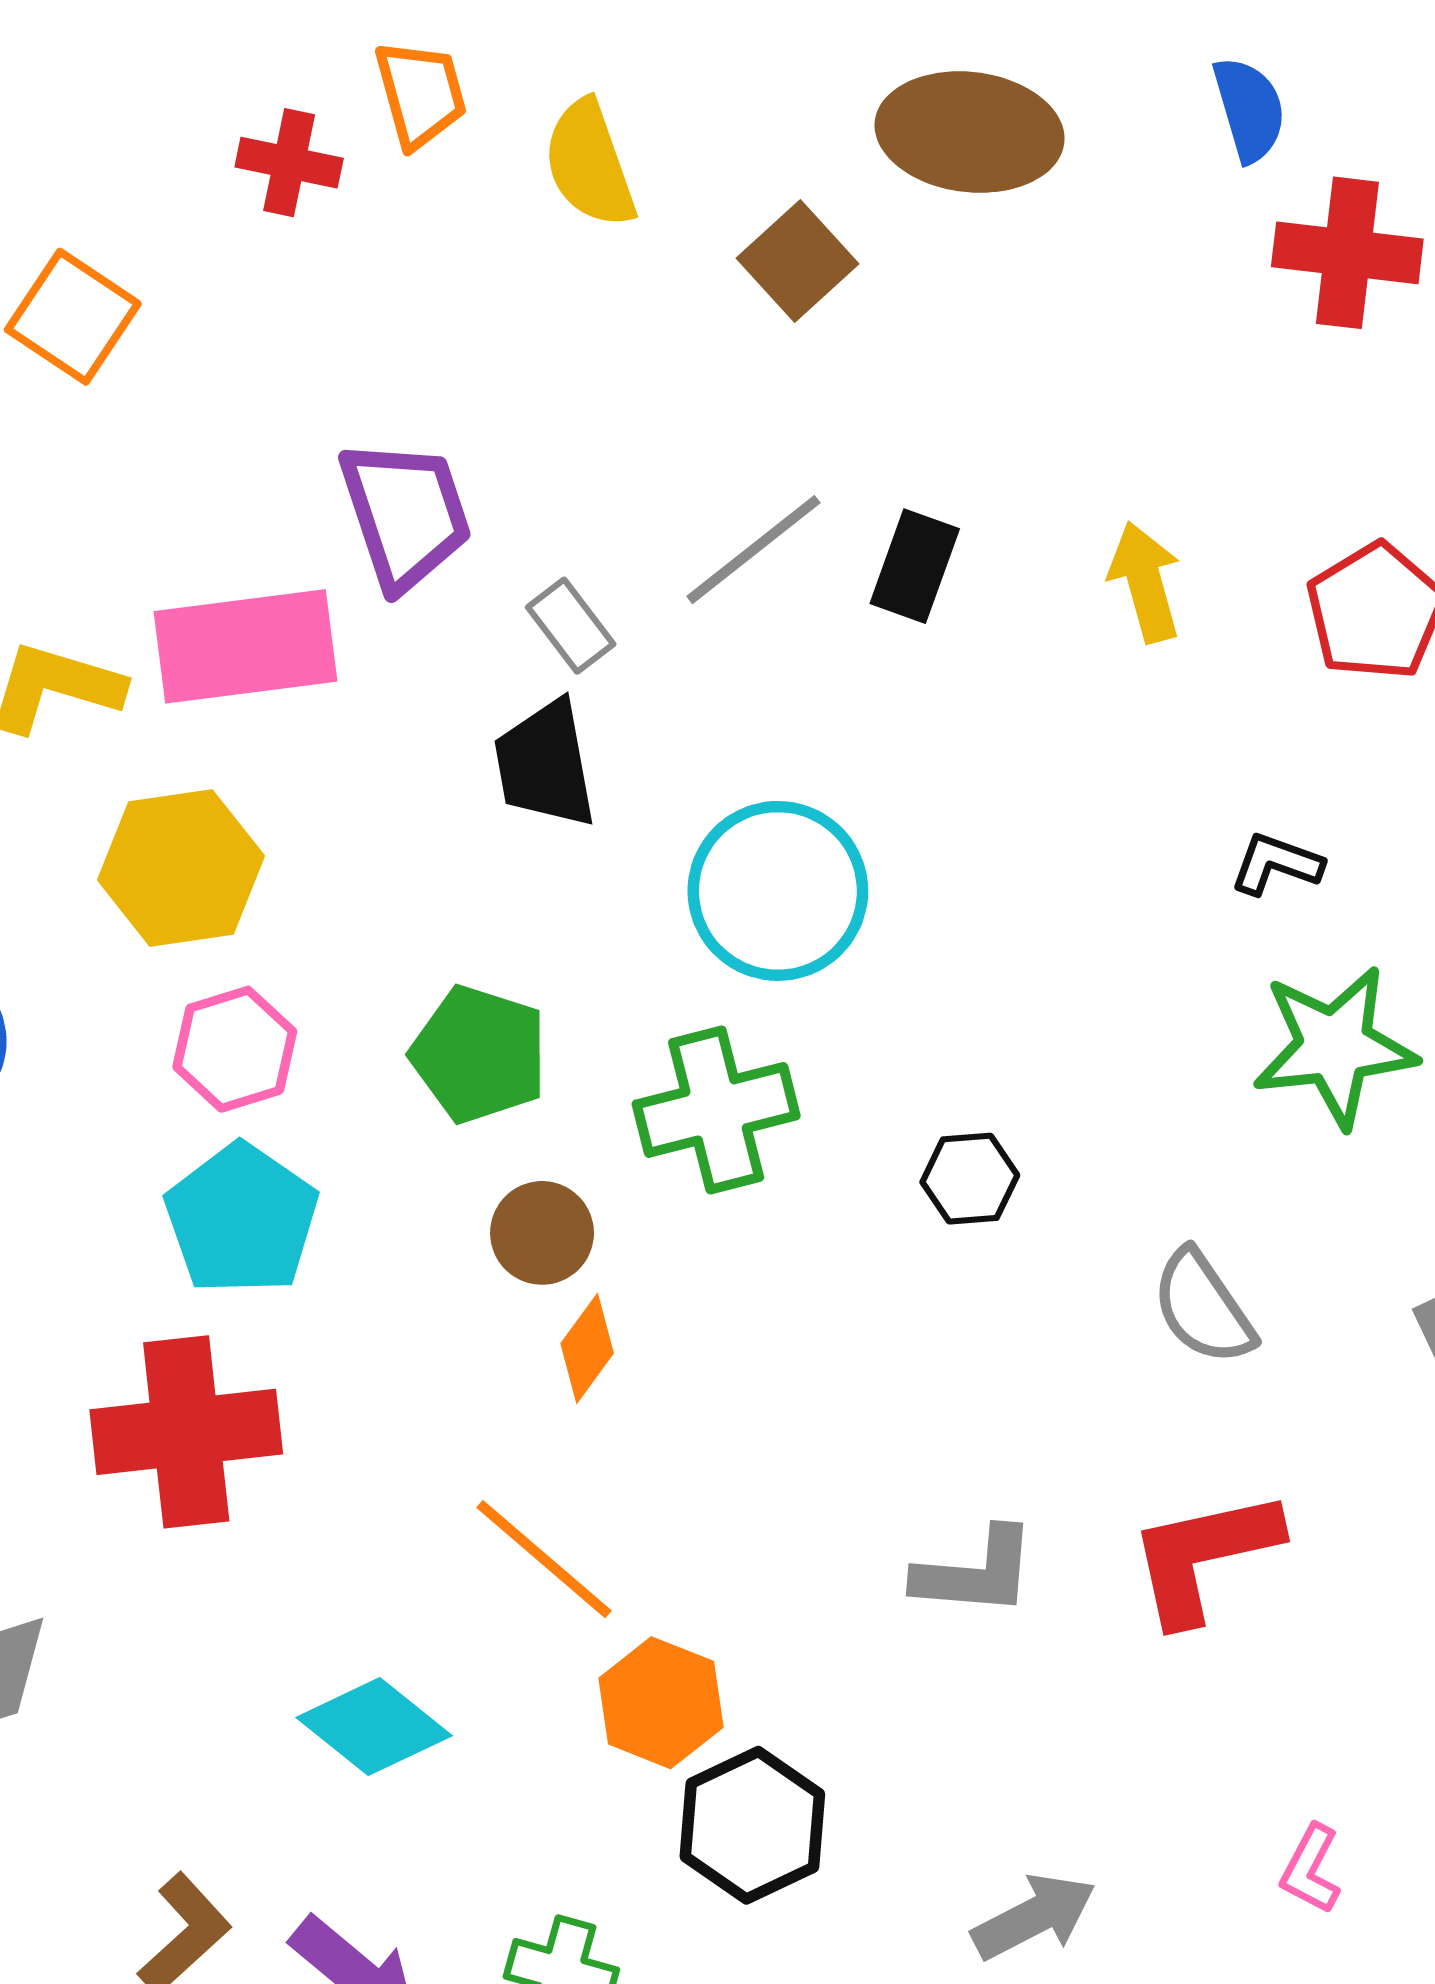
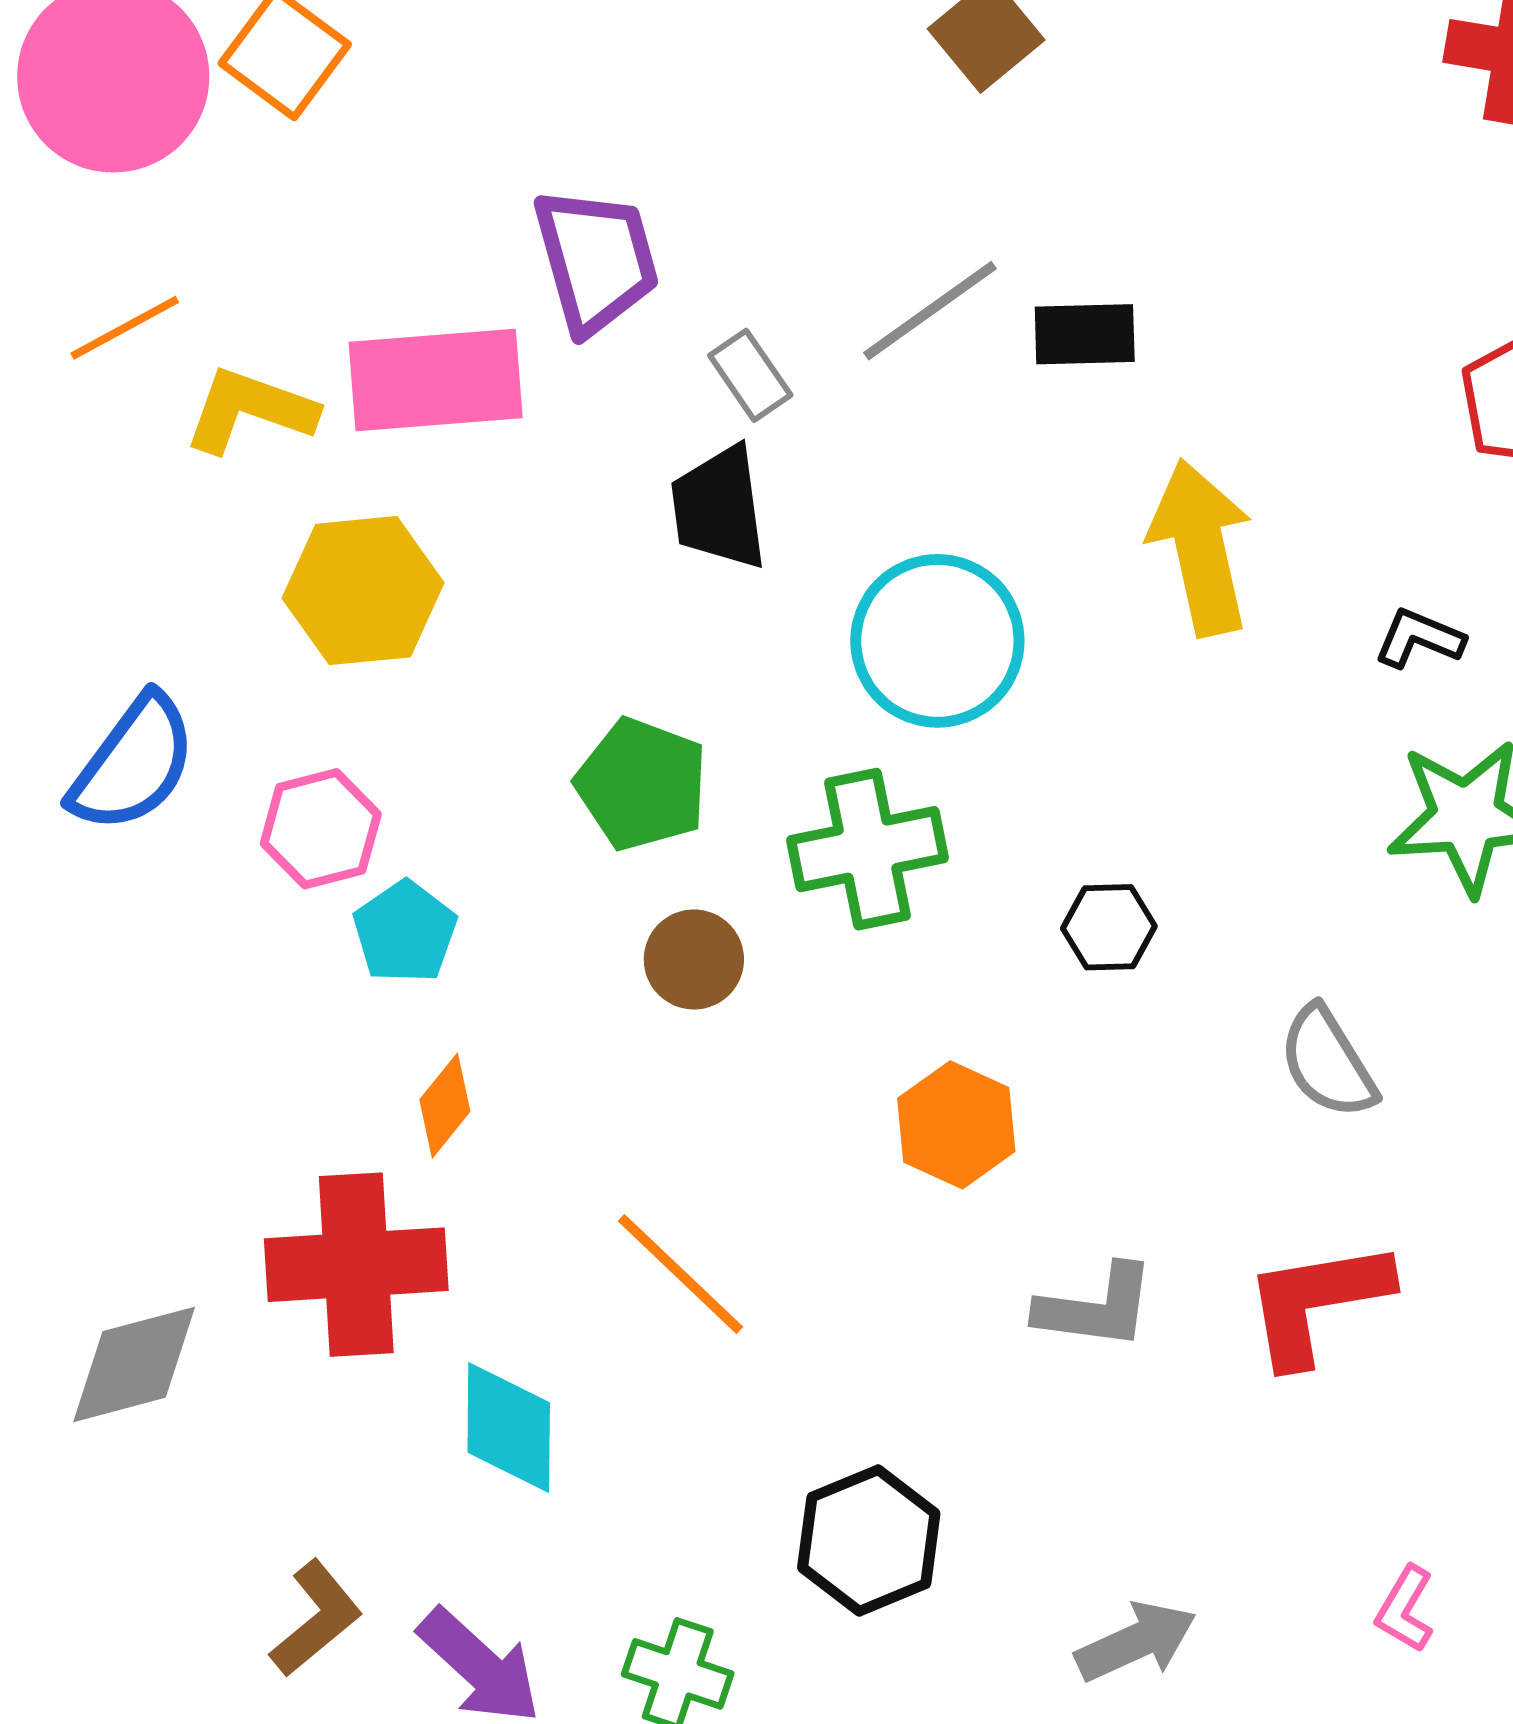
black rectangle: (915, 566) -> (1085, 334), turned 66
yellow arrow: (1145, 582) -> (1201, 547), moved, size x1.5
pink hexagon: (235, 1049) -> (321, 829), moved
cyan pentagon: (242, 1219) -> (405, 932), size x0.7
orange diamond: (587, 1348) -> (445, 1106), moved
red cross: (186, 1432) -> (356, 1265), moved
orange hexagon: (661, 1703) -> (956, 1125), moved
cyan diamond: (374, 1727) -> (509, 1427), turned 49

